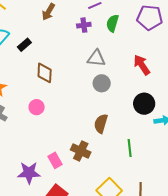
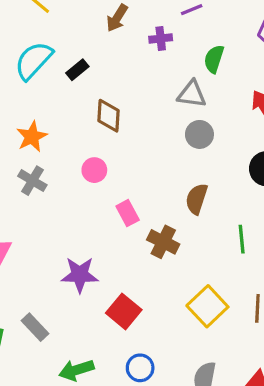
green semicircle: (112, 23) -> (214, 59), moved
purple cross: (84, 25) -> (161, 39), moved
pink rectangle: (55, 160) -> (128, 213), moved

